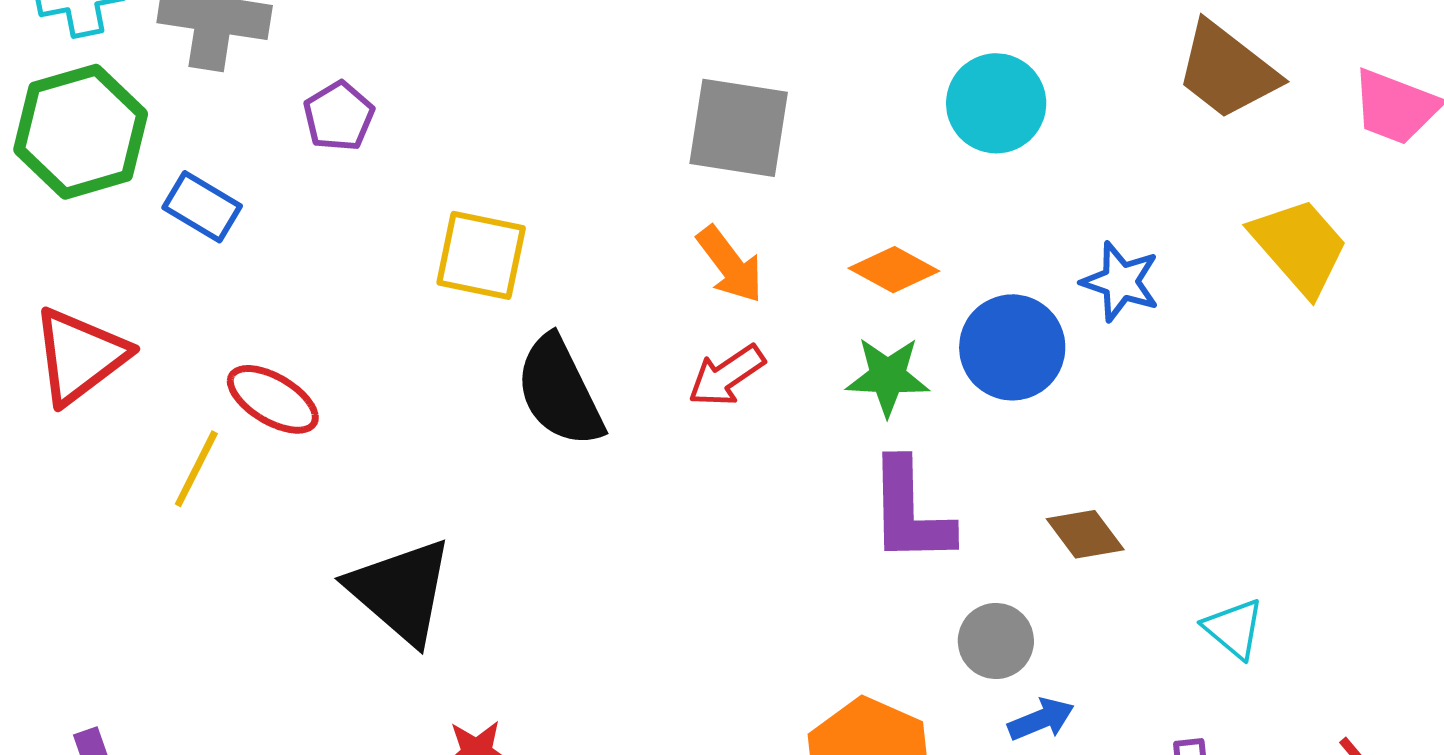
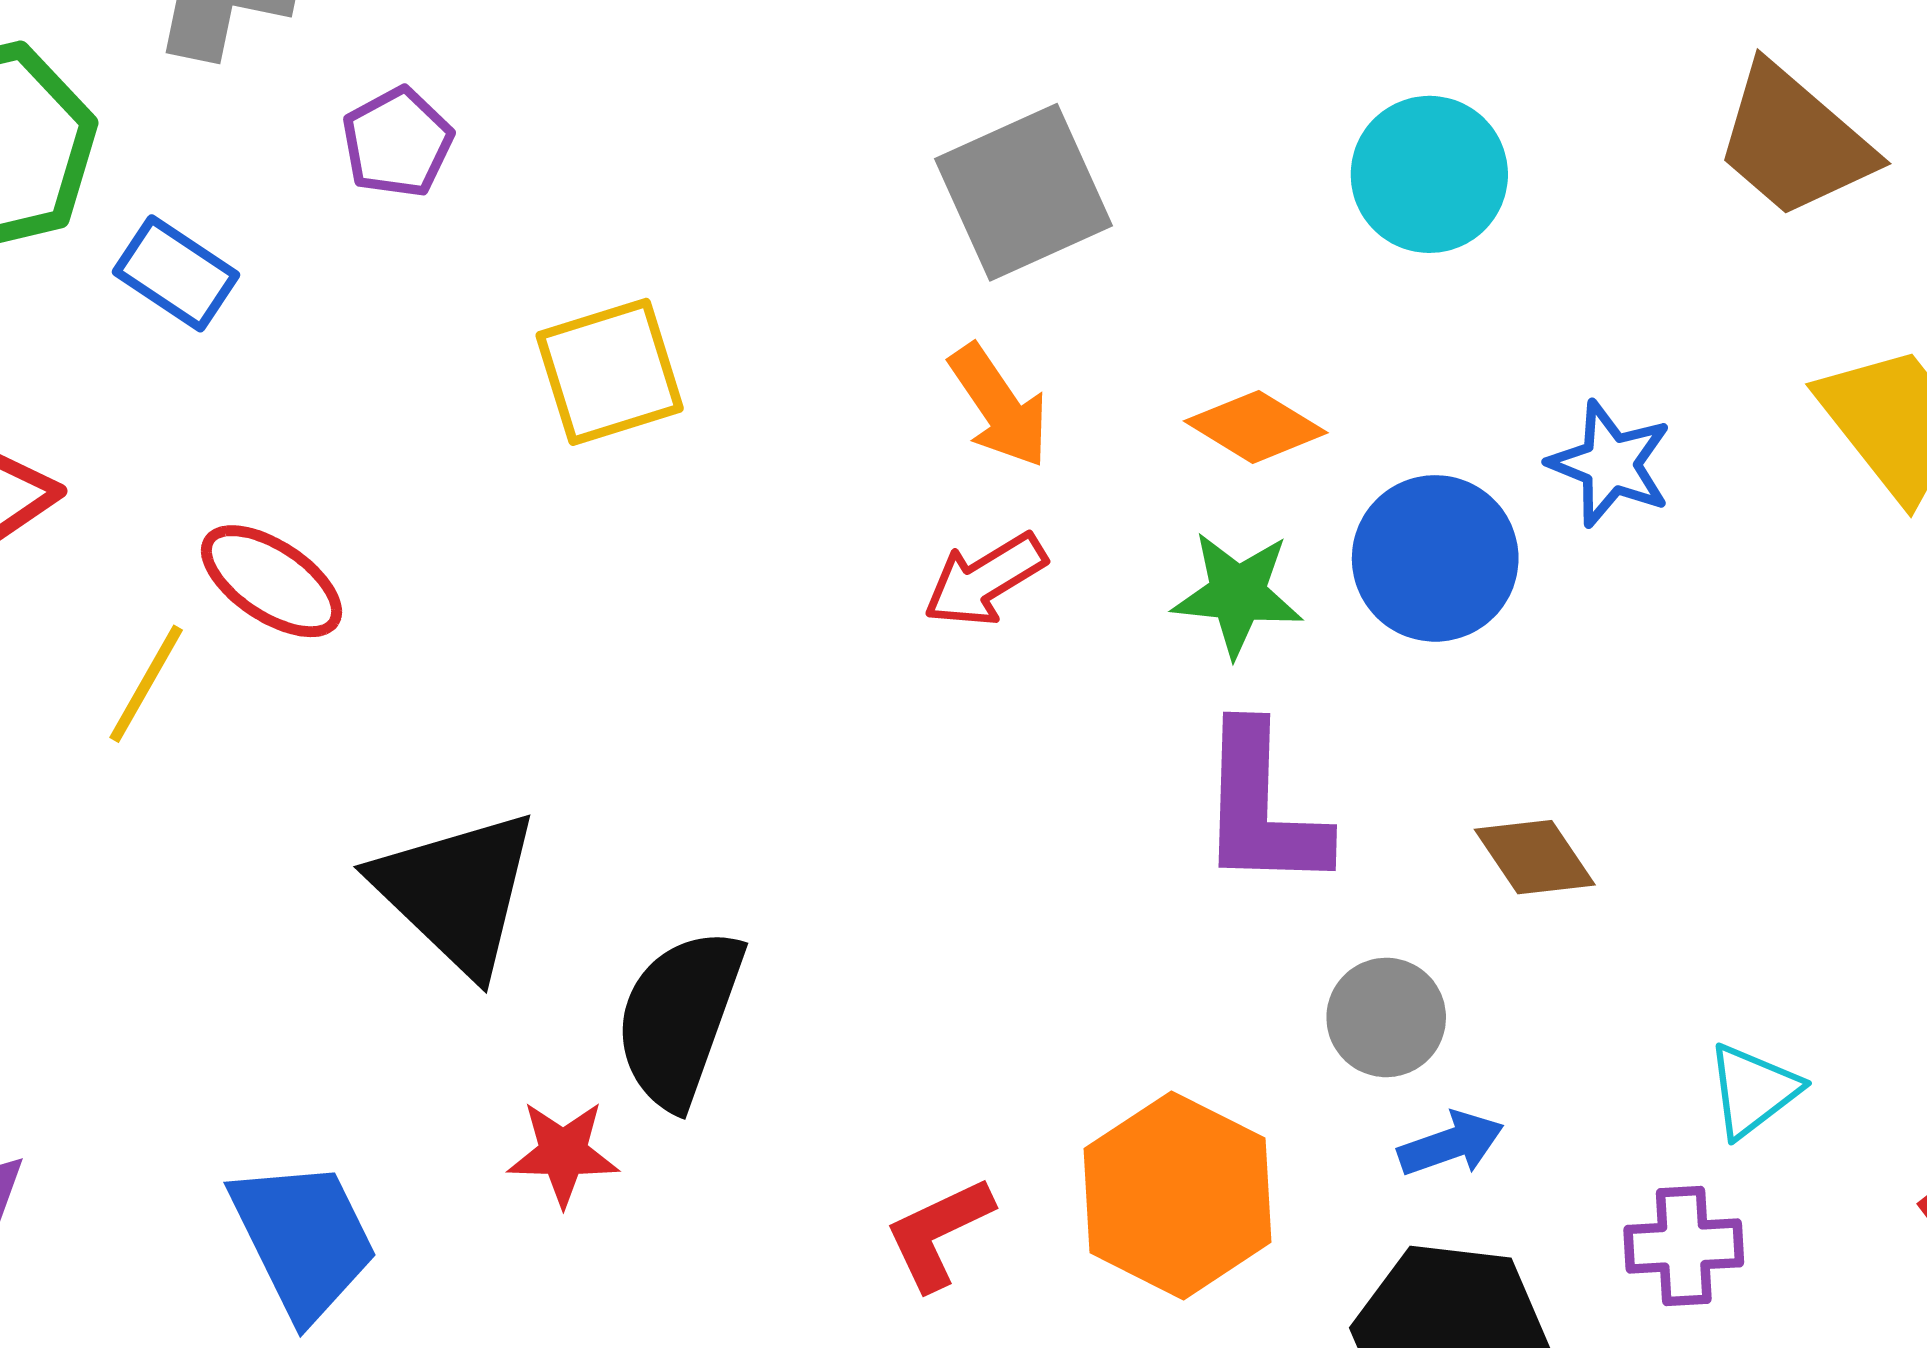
gray square: (739, 128) -> (1024, 192), turned -36
yellow square: (481, 255) -> (610, 372), turned -32
black semicircle: (560, 391) -> (679, 1018), moved, turned 43
cyan triangle: (1234, 629) -> (1753, 1090), moved, turned 40

